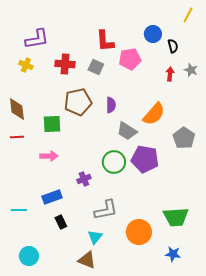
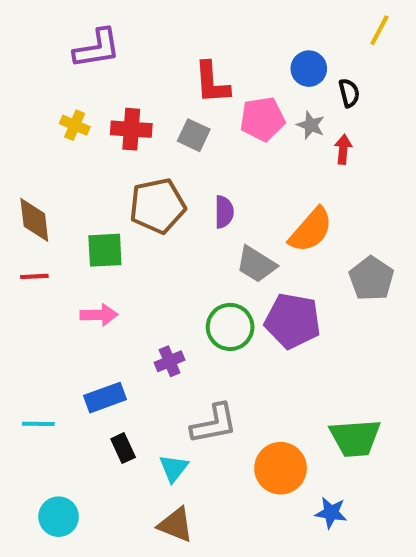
purple L-shape: (37, 39) -> (97, 48), moved
yellow cross: (26, 65) -> (75, 125), moved
gray star: (191, 70) -> (311, 125), moved
cyan triangle: (95, 237) -> (174, 468), moved
blue star: (173, 254) -> (331, 513), moved

